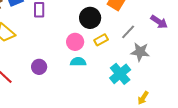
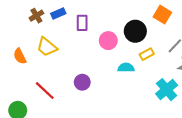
pink circle: (75, 42) -> (108, 41), moved
cyan semicircle: (78, 62) -> (126, 68), moved

